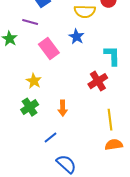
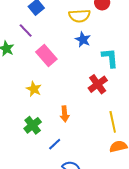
purple line: (30, 22) -> (26, 30), turned 35
blue star: (77, 37) -> (83, 40), moved
green cross: (30, 107) -> (33, 125), moved

